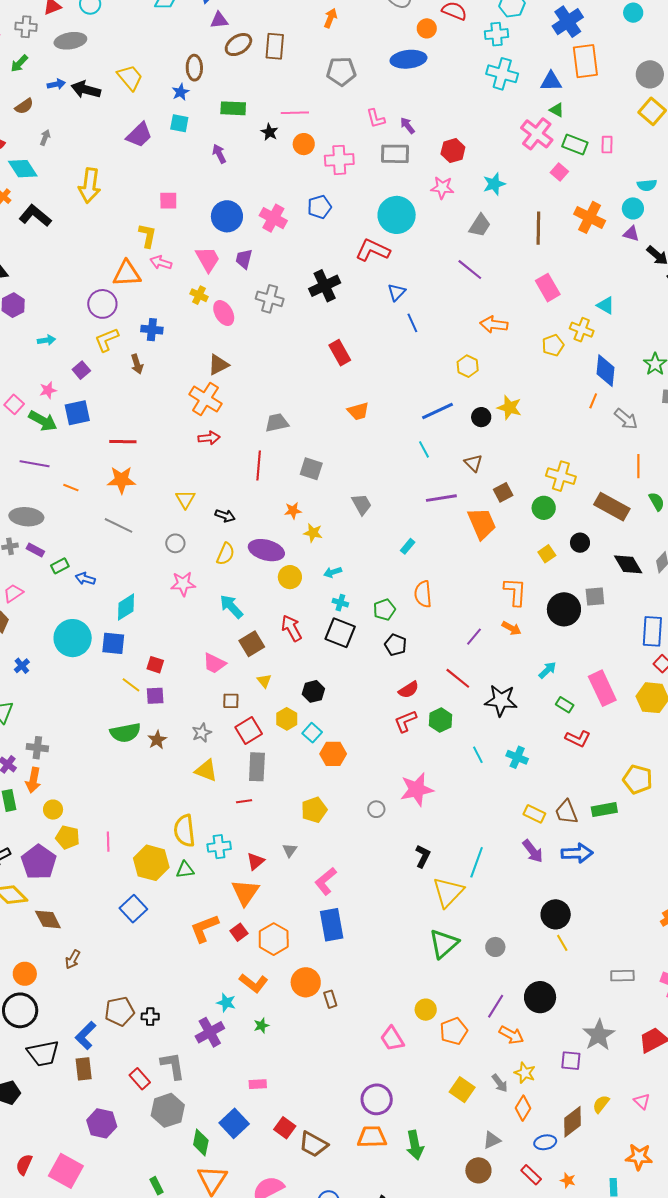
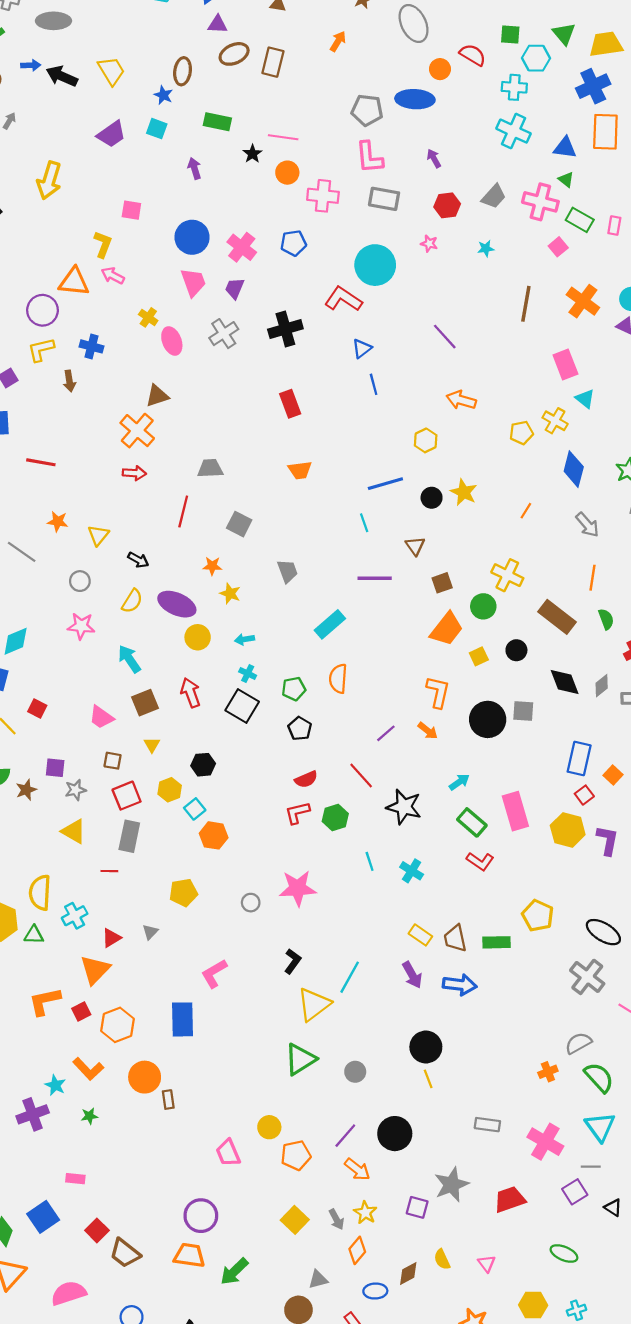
gray pentagon: (341, 71) -> (367, 110), moved
blue star: (181, 92) -> (163, 95), turned -30
pink L-shape: (376, 118) -> (369, 157), size x1.5
purple arrow: (407, 126) -> (434, 158), moved
pink cross: (537, 134) -> (540, 202), turned -32
cyan star: (494, 184) -> (486, 248), size x0.7
pink star: (442, 188) -> (429, 244), size x0.7
gray trapezoid: (480, 225) -> (494, 196), moved
pink trapezoid: (208, 259) -> (193, 282), moved
purple trapezoid: (244, 259) -> (235, 288), moved
pink rectangle: (548, 288) -> (565, 365), moved
gray cross: (270, 299) -> (224, 334), turned 32
orange line: (593, 401) -> (526, 511), moved
orange star: (121, 480) -> (58, 522), moved, size x0.7
orange trapezoid: (482, 523) -> (447, 629), moved, turned 52
cyan rectangle: (408, 546) -> (330, 624), size x1.8
purple square: (155, 696) -> (55, 768), moved
green rectangle: (565, 705) -> (472, 822), size x1.5
cyan cross: (219, 847) -> (75, 916), turned -30
pink L-shape: (326, 881) -> (214, 973), moved
yellow semicircle: (601, 1104) -> (442, 1259), turned -72
brown diamond: (572, 1122) -> (408, 1274), size x0.7
green arrow: (415, 1145) -> (234, 1272), turned 48

